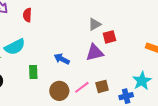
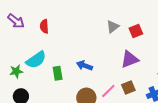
red square: (109, 37) -> (136, 31), moved
purple triangle: (95, 52) -> (130, 59), moved
green rectangle: (33, 72) -> (58, 73), moved

